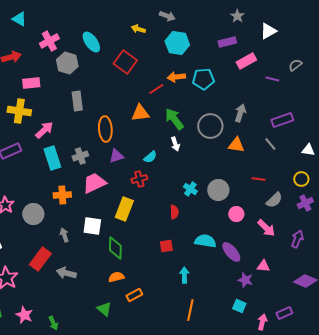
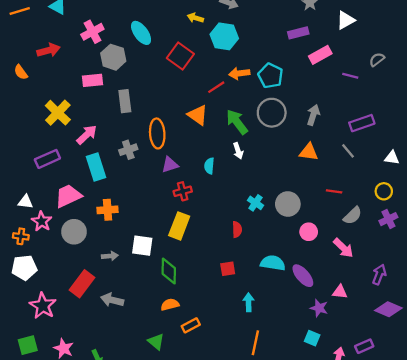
cyan hexagon: (177, 43) -> (224, 36), moved
cyan pentagon: (203, 79) -> (271, 76), turned 30
pink rectangle: (31, 83) -> (92, 80), moved
yellow cross: (19, 111) -> (58, 113), turned 35
orange triangle: (140, 113) -> (198, 115), turned 42
gray circle: (210, 126) -> (272, 113), moved
gray cross: (80, 156) -> (128, 150), moved
cyan semicircle: (150, 157) -> (209, 166), turned 136
red cross: (139, 179) -> (183, 191), moved
pink trapezoid: (94, 183) -> (68, 196), moved
gray arrow: (64, 235) -> (110, 256), turned 104
purple arrow: (297, 239) -> (379, 275), moved

